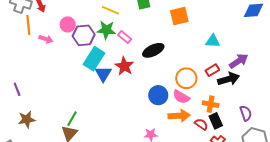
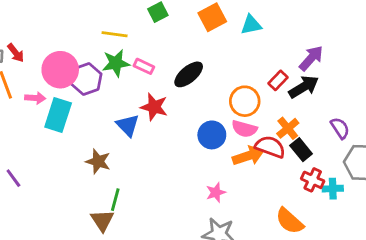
pink circle: (68, 24) -> (60, 70), size x1.6
cyan triangle: (213, 41) -> (251, 25), moved
cyan rectangle: (94, 59) -> (58, 115), moved
orange cross: (211, 104) -> (288, 128), turned -35
brown star: (27, 119) -> (98, 161), moved, turned -30
green line: (72, 119) -> (115, 200), moved
red semicircle: (201, 124) -> (270, 147), moved, size x1.5

